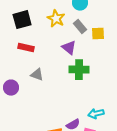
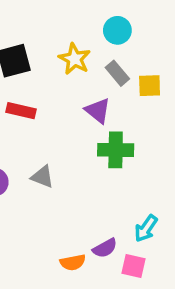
gray triangle: (37, 75) -> (42, 177), moved
cyan arrow: (96, 114) -> (146, 228), turned -42

